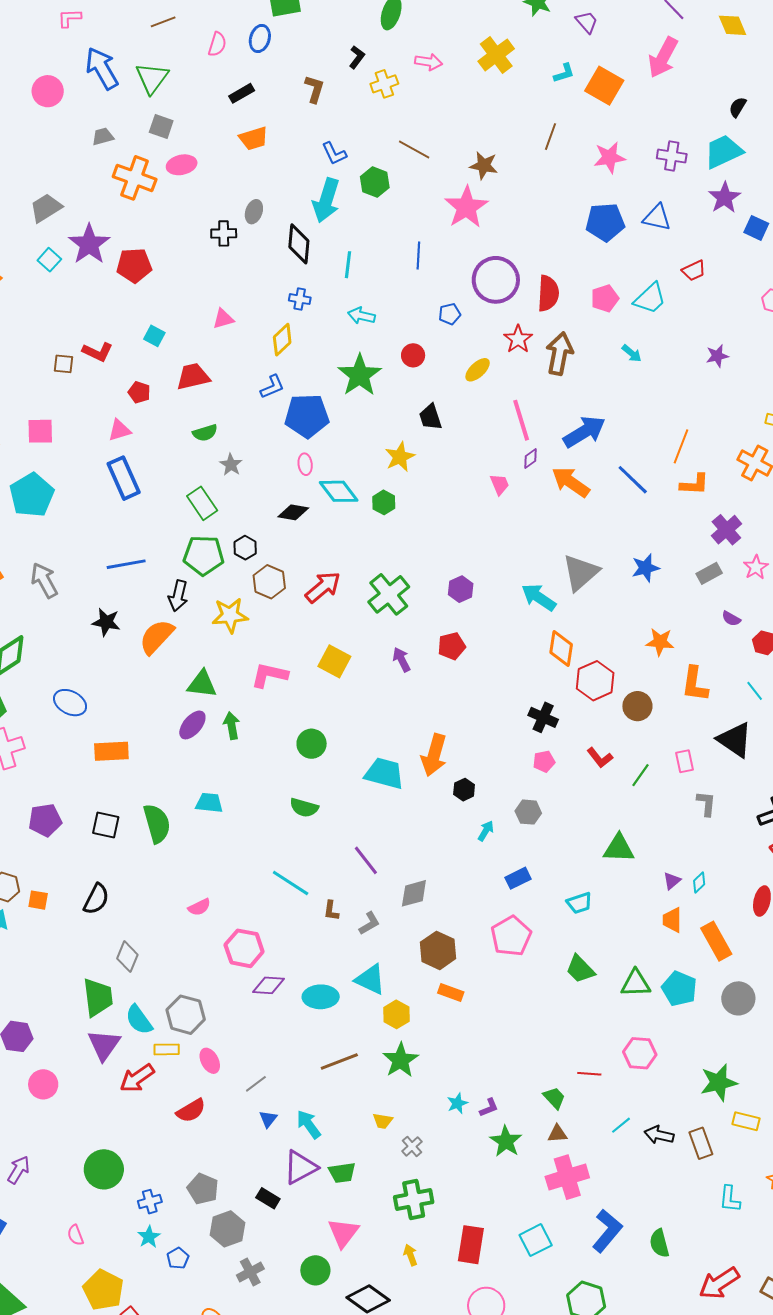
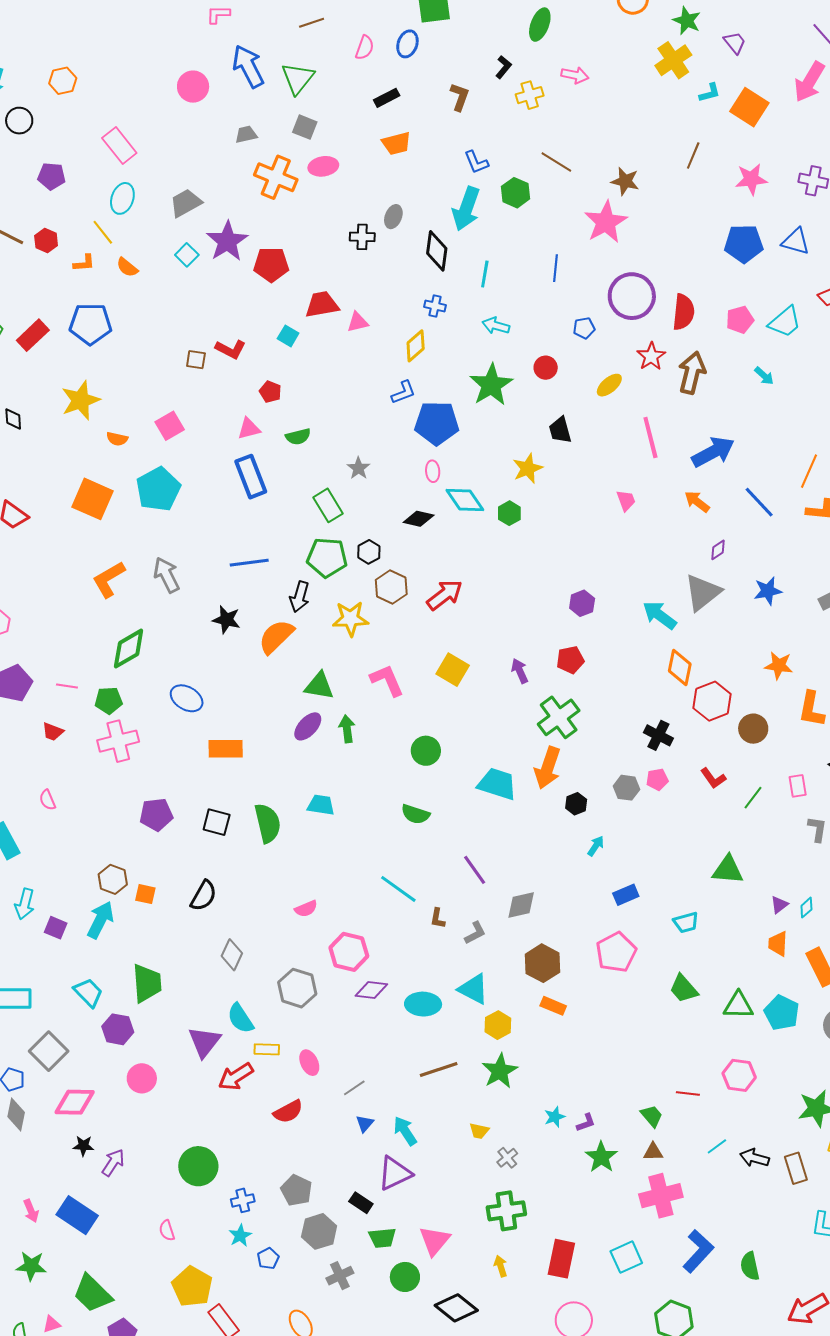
yellow cross: (496, 55) -> (673, 60), moved
red trapezoid: (193, 377) -> (322, 305), moved
pink square: (40, 431) -> (170, 426), turned -32
green semicircle: (205, 433) -> (298, 437), moved
purple diamond: (530, 459) -> (718, 550), moved
orange arrow: (571, 482) -> (697, 502), size x0.7
green cross: (389, 594) -> (559, 717), moved
pink L-shape: (269, 675) -> (387, 680), turned 51
gray hexagon: (528, 812) -> (627, 788), moved
green trapezoid: (98, 997) -> (147, 983), moved
gray hexagon: (186, 1015) -> (297, 988), moved
green trapezoid: (342, 1173) -> (382, 1238), moved

